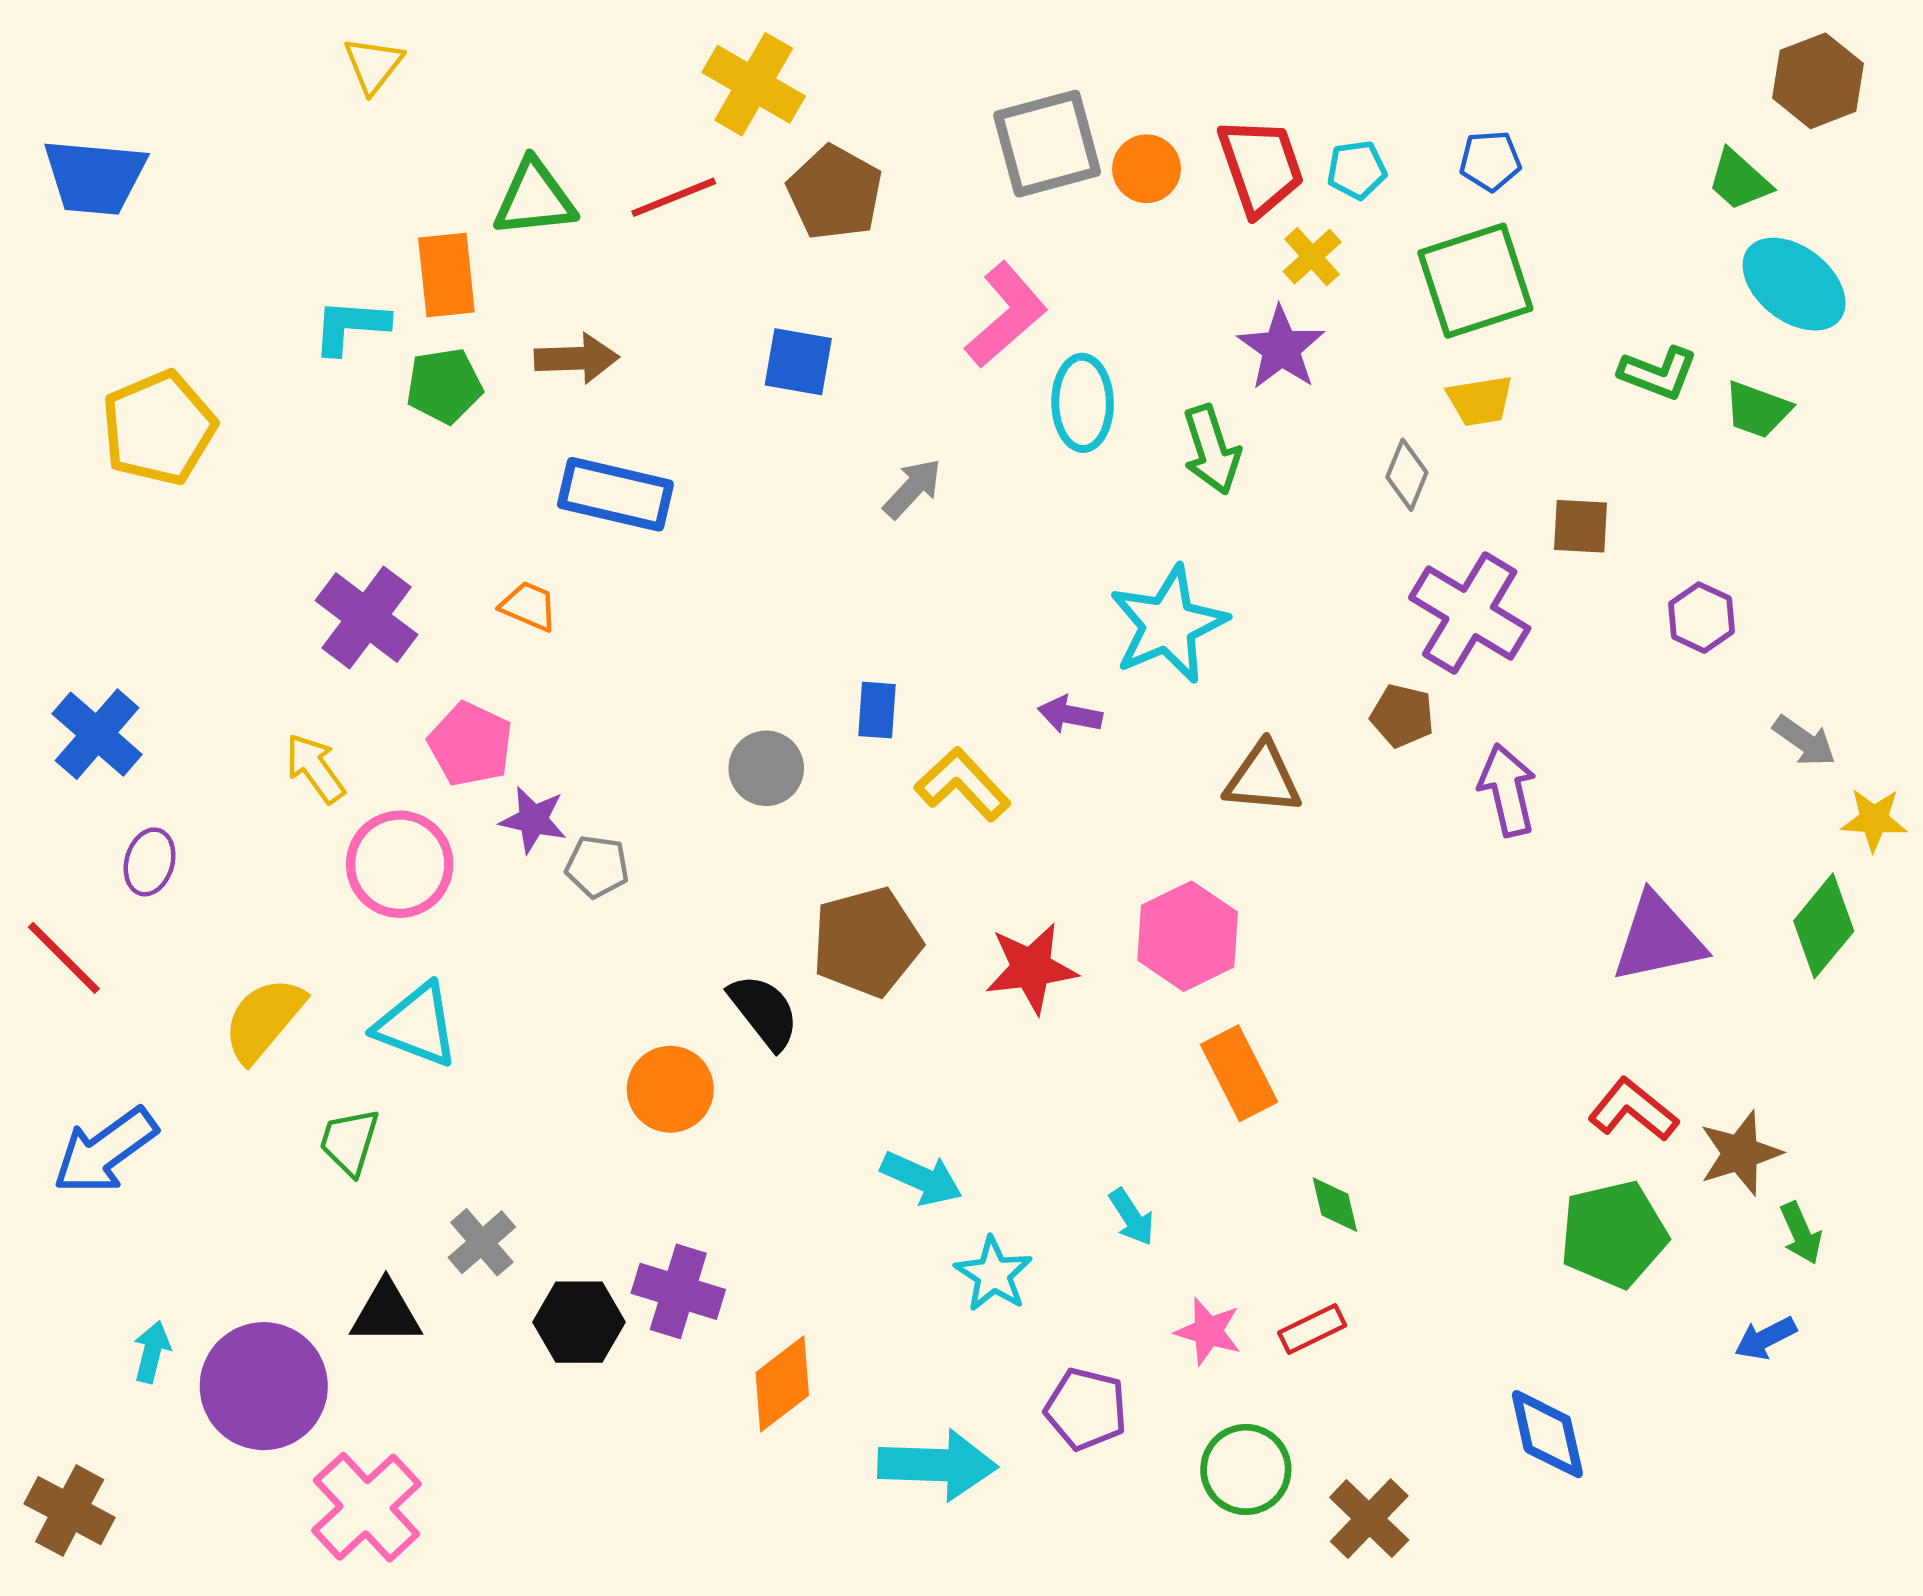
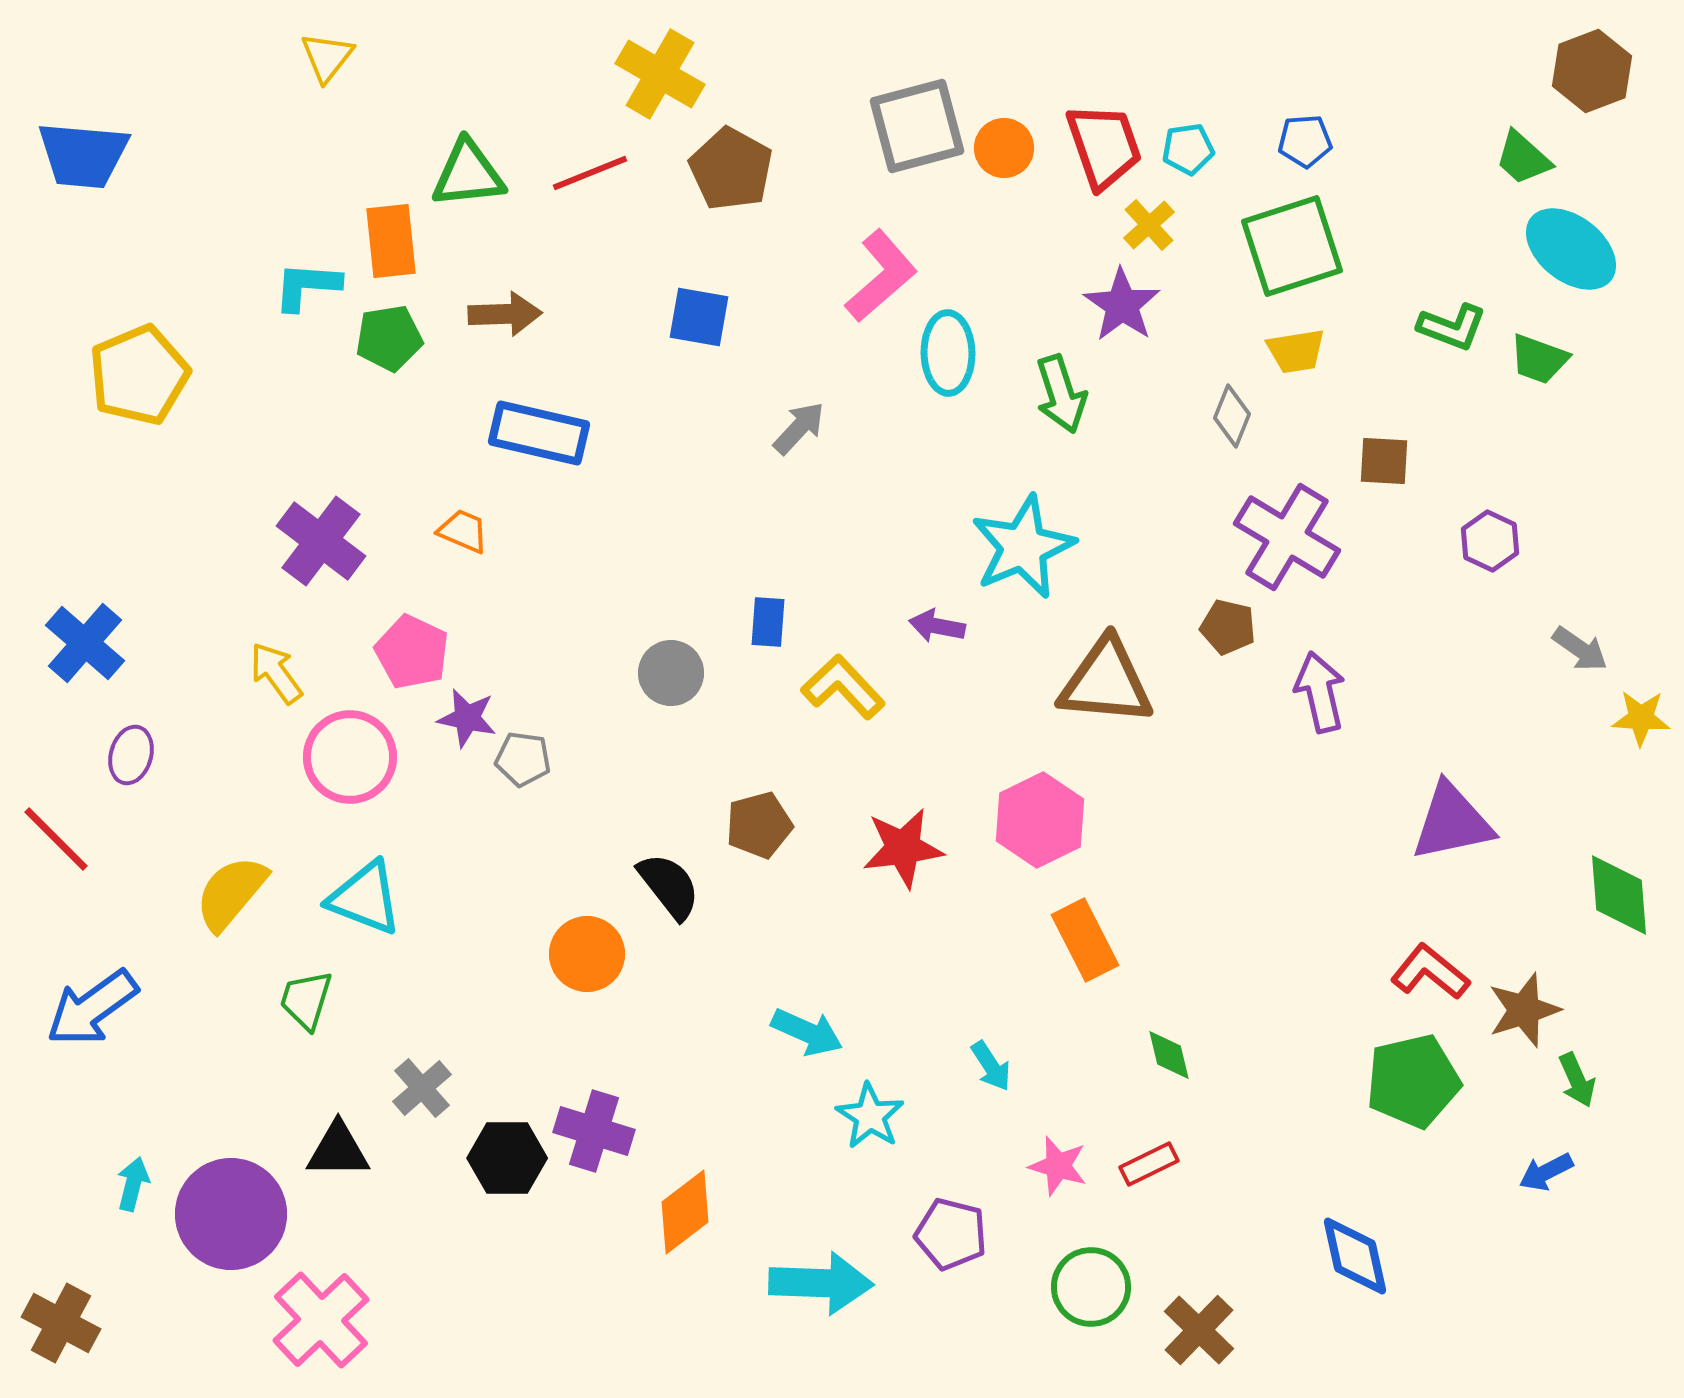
brown triangle: (1263, 779) -> (1106, 682), size x1.4
green diamond: (1824, 926) -> (1619, 895), moved, turned -44
brown pentagon: (867, 942) -> (759, 825), size x0.7

